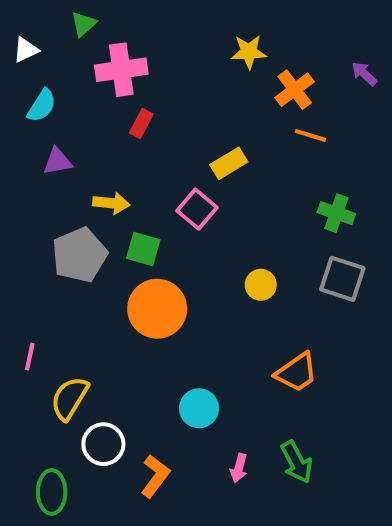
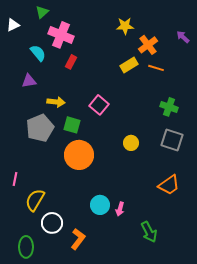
pink cross: (121, 70) -> (61, 35), turned 30
cyan semicircle: (42, 106) -> (38, 53), moved, turned -72
yellow rectangle: (229, 163) -> (129, 65), moved
orange trapezoid: (297, 372) -> (169, 185), moved
pink arrow: (239, 468) -> (120, 209), moved

